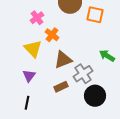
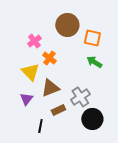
green arrow: (107, 56) -> (94, 62), moved
brown triangle: (63, 60) -> (50, 88), moved
black line: (27, 103) -> (40, 126), moved

